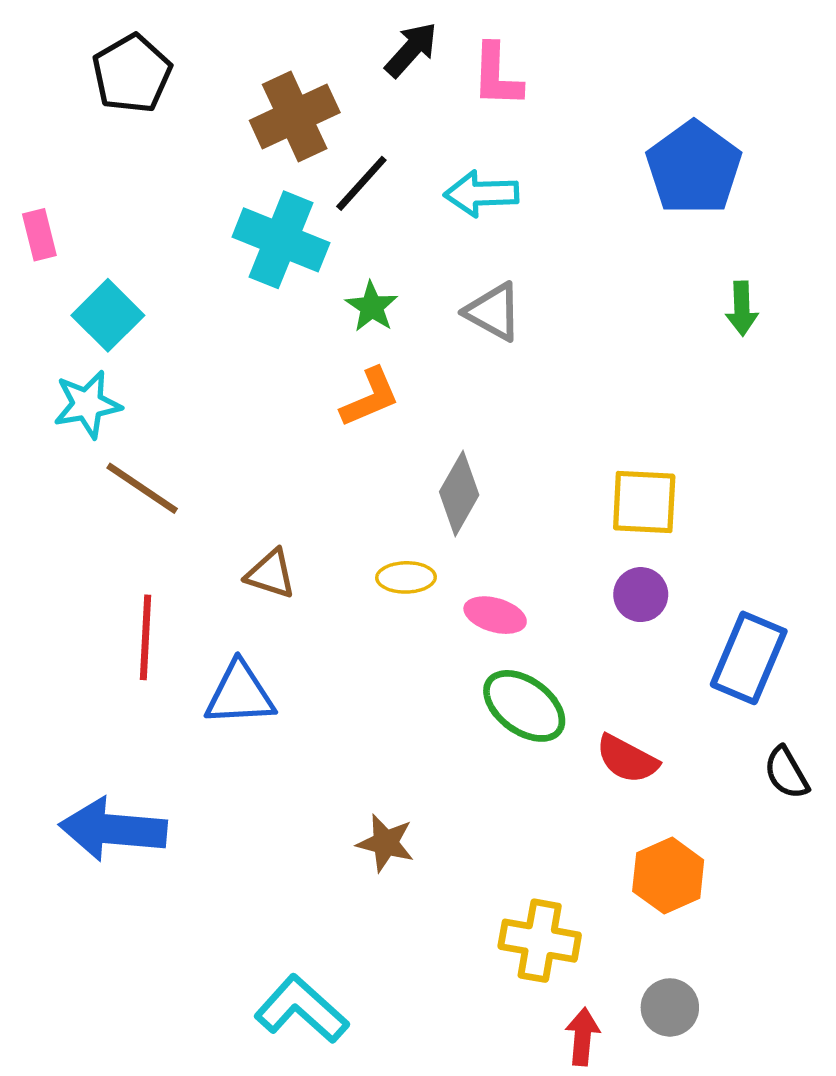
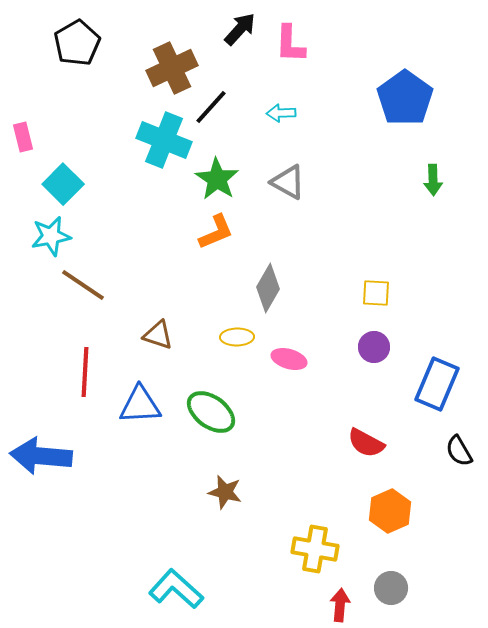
cyan arrow: (481, 194) -> (281, 113), size x0.7
green star: (372, 307) -> (217, 179), size x1.4
yellow square: (644, 502) -> (376, 293), size x0.7
green ellipse: (524, 706) -> (211, 412), moved
blue arrow: (113, 829) -> (41, 456), moved

